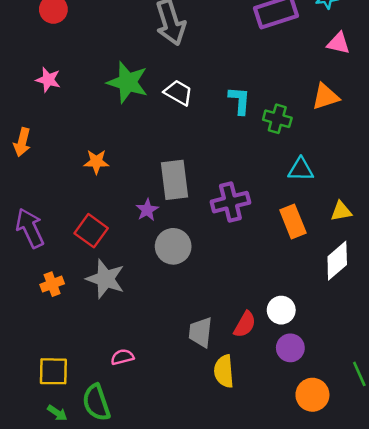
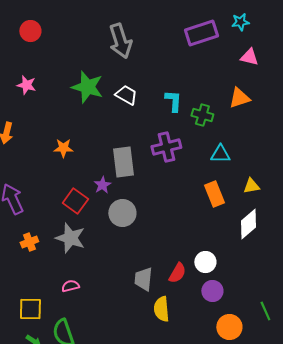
purple cross: (230, 202) -> (166, 147), moved
red square: (91, 231) -> (75, 201), moved
pink semicircle: (122, 357) -> (70, 286), moved

